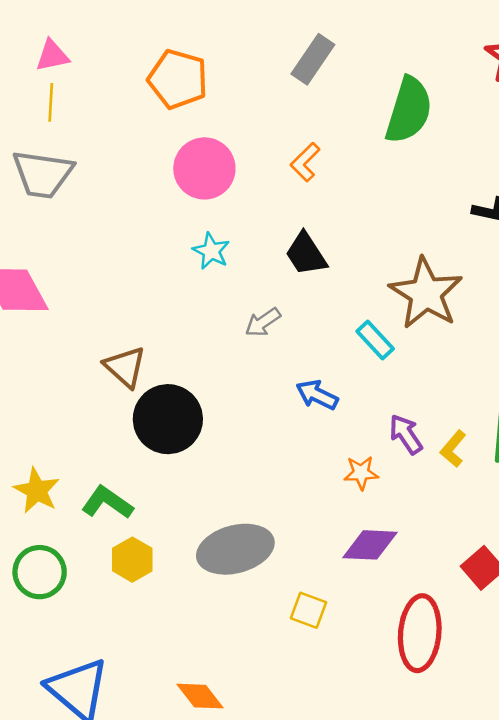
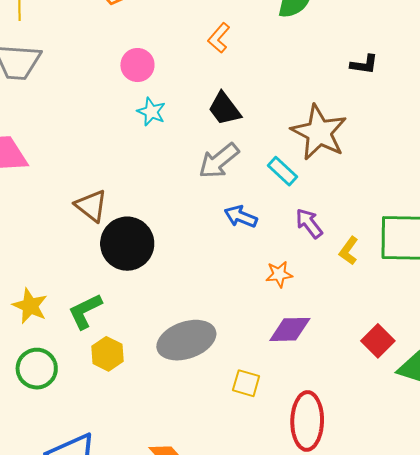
pink circle: (204, 168) -> (137, 65), moved, size x0.7
gray arrow: (263, 322) -> (219, 161), moved, size x1.5
purple arrow: (406, 434) -> (309, 223), moved
green L-shape: (107, 503) -> (85, 311), turned -57
red ellipse: (420, 633) -> (307, 421), moved

